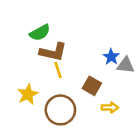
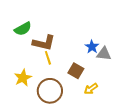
green semicircle: (40, 33) -> (23, 29), moved
yellow arrow: (110, 108) -> (91, 89), turned 144

